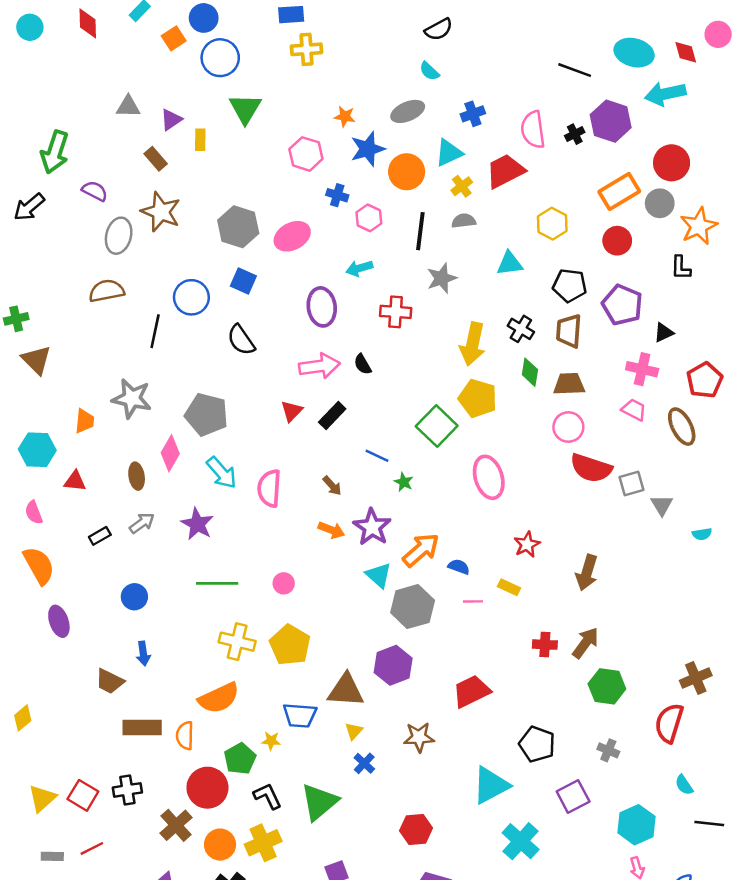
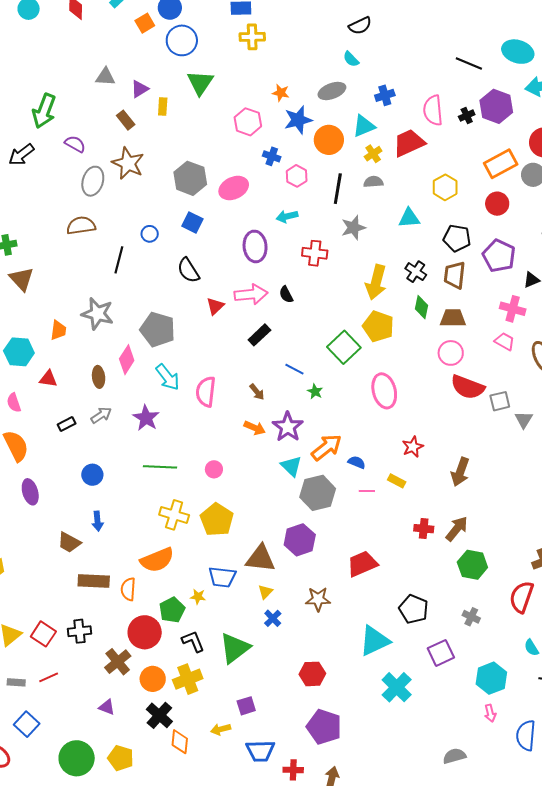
blue circle: (191, 297) -> (150, 234), size x0.6
red triangle: (292, 411) -> (215, 306), moved

